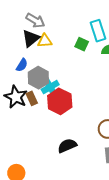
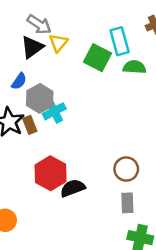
yellow triangle: (45, 41) -> (58, 43), moved, turned -49
green square: (82, 44) -> (98, 58), size x1.5
red hexagon: (60, 101) -> (51, 173), moved

